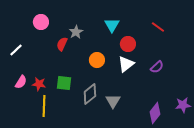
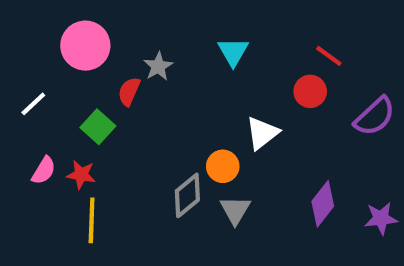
pink circle: (41, 22) -> (85, 46), size x1.5
red circle: (128, 44) -> (310, 91), moved
orange circle: (97, 60) -> (223, 166), moved
purple semicircle: (157, 67) -> (375, 116), moved, size x1.5
green square: (64, 83) -> (98, 127), moved, turned 35
purple diamond: (155, 113) -> (323, 204), moved

